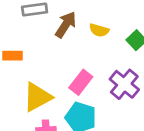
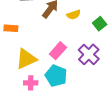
yellow semicircle: (99, 30) -> (74, 15), turned -40

